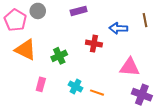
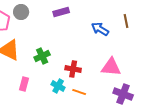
blue arrow: (118, 28) -> (100, 29), turned 30
red cross: (94, 44) -> (73, 69), moved

